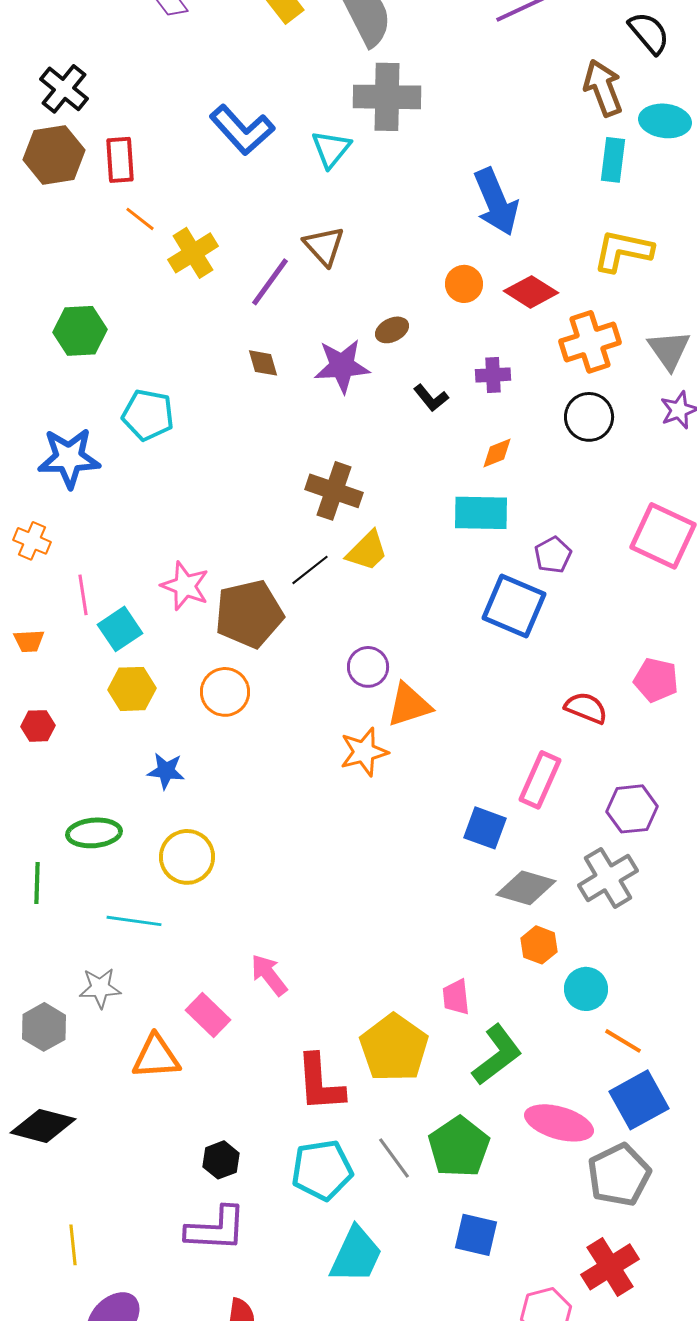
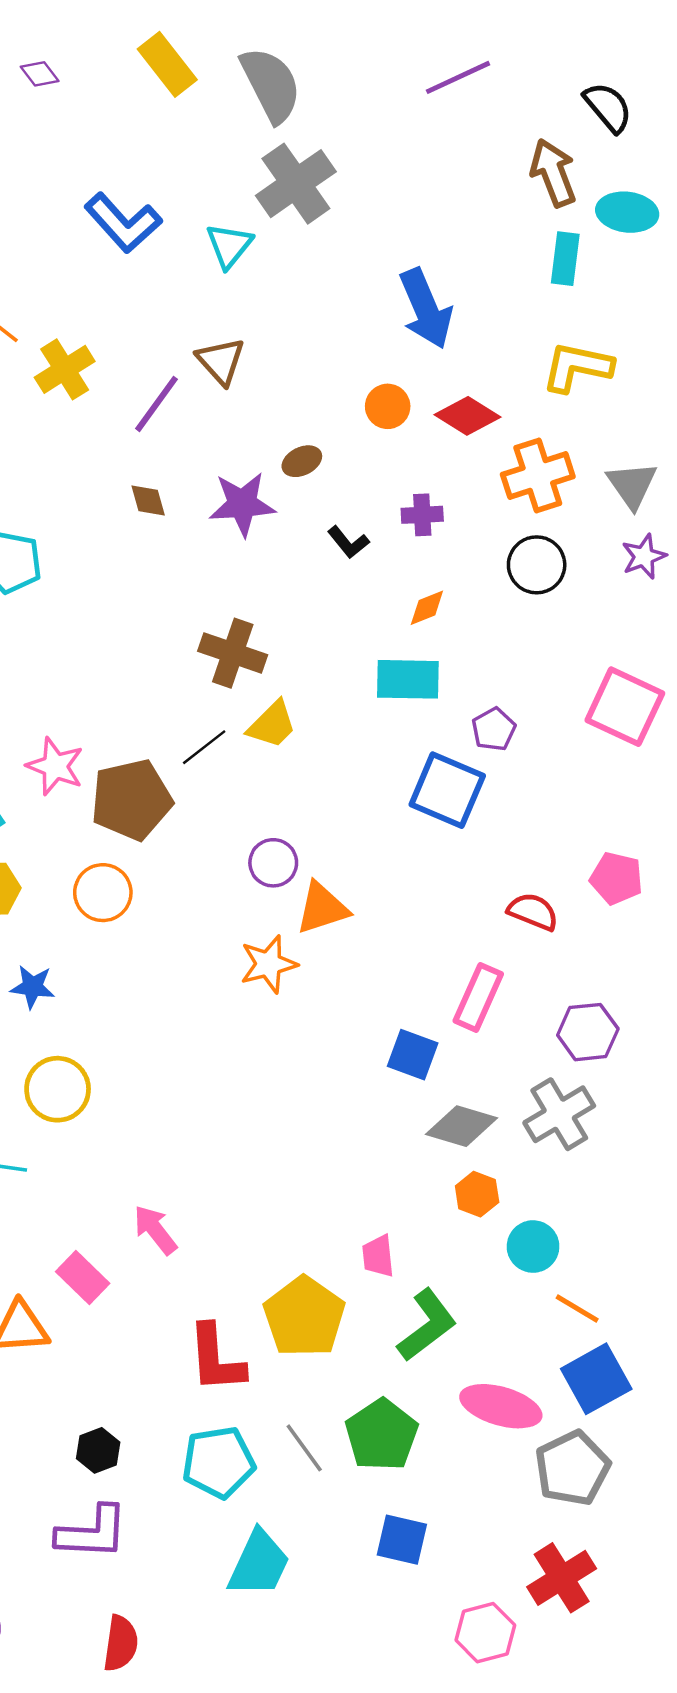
gray cross: (387, 97) -> (296, 184), turned -36

